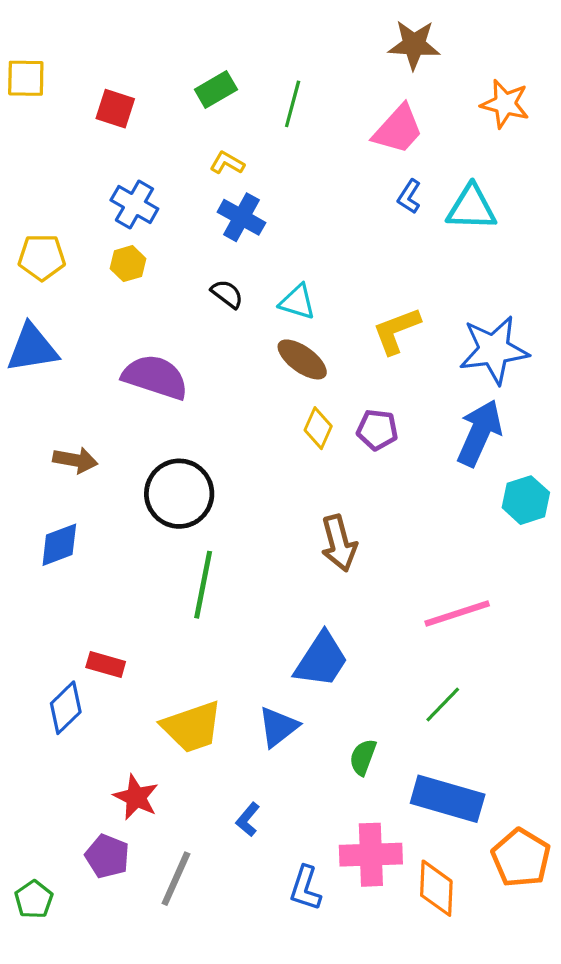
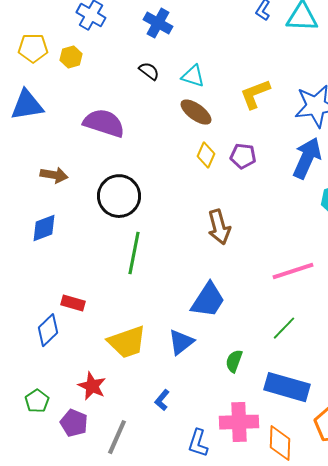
yellow hexagon: (128, 264) -> (71, 57), moved
green pentagon: (34, 899) -> (37, 401), moved

